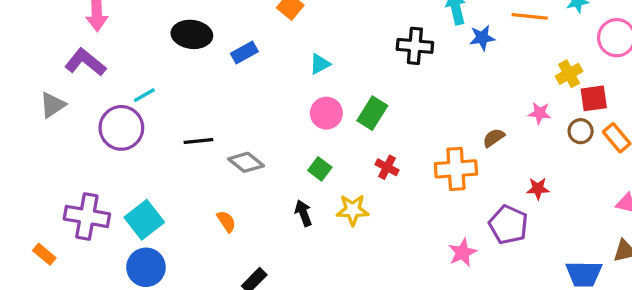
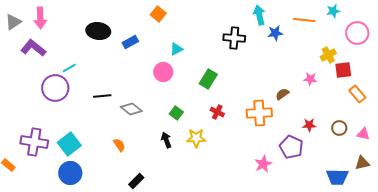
gray triangle: (52, 105) -> (13, 22), moved
pink circle: (326, 113) -> (163, 72), moved
brown circle: (581, 131) -> (339, 128), moved

